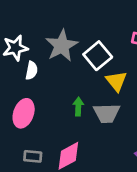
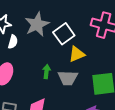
yellow triangle: (116, 81) -> (77, 54), turned 42

